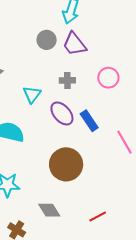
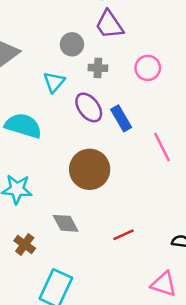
gray circle: (47, 40) -> (72, 44), moved

